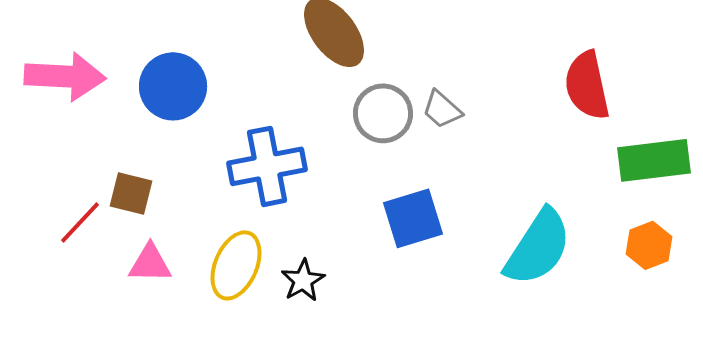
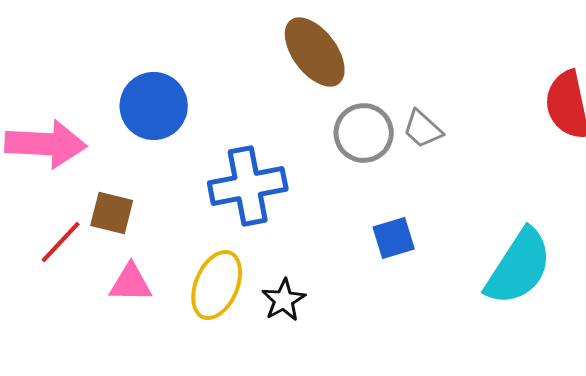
pink arrow: (65, 76) -> (46, 144), moved
blue square: (413, 218) -> (394, 238), size x0.7

